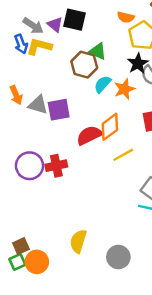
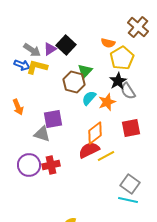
black square: (75, 20) -> (66, 45), turned 30
purple triangle: (55, 24) -> (50, 49), turned 48
blue arrow: (21, 44) -> (22, 65), turned -49
green triangle: (98, 51) -> (85, 71), turned 49
gray triangle: (38, 105) -> (42, 134), moved
red semicircle: (89, 135) -> (89, 150), moved

